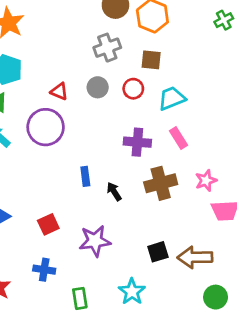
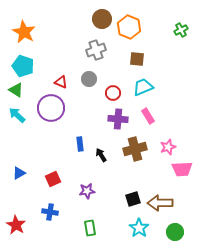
brown square: (151, 60) -> (137, 59), moved
red circle: (133, 89) -> (113, 93), moved
purple star: (95, 241) -> (87, 191), size x0.7
cyan star: (132, 292) -> (139, 228), moved
green rectangle: (80, 298) -> (90, 228), moved

